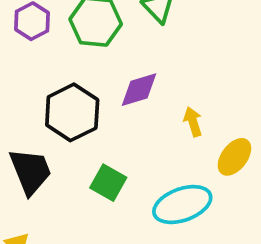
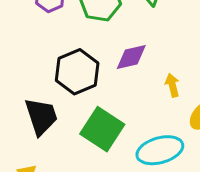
green square: (108, 183) -> (102, 129), size x1.5

